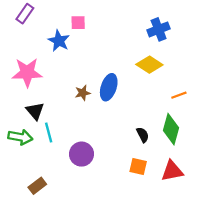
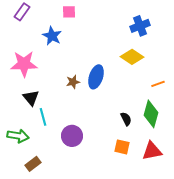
pink square: (78, 23) -> (69, 12), moved
green arrow: (20, 137) -> (18, 136), moved

